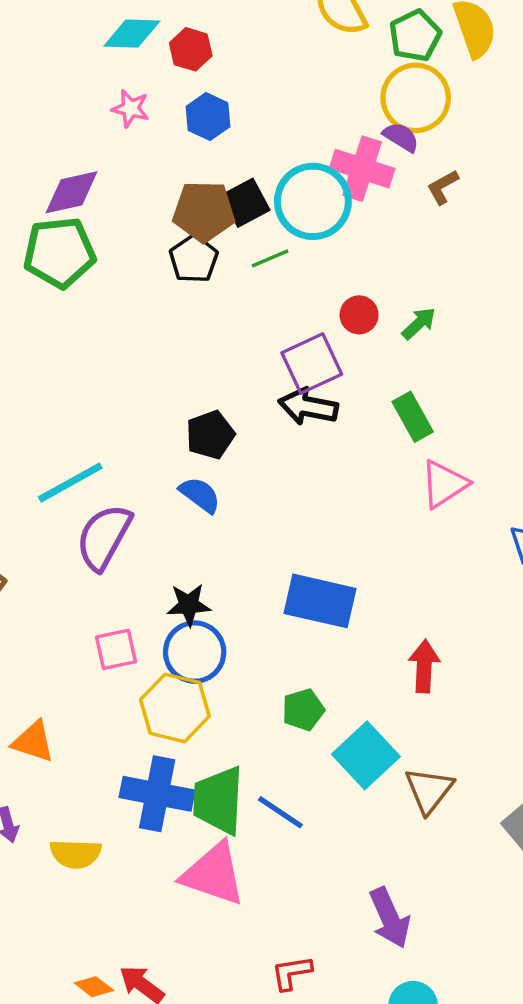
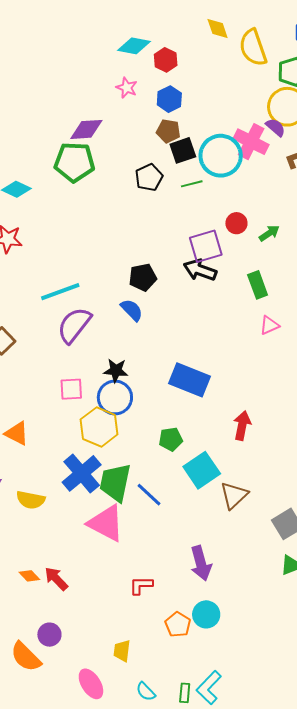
brown pentagon: (204, 211) -> (168, 131), moved, size x0.7
pink triangle: (444, 484) -> (269, 325), size x0.7
blue cross: (157, 794) -> (82, 473), turned 30

